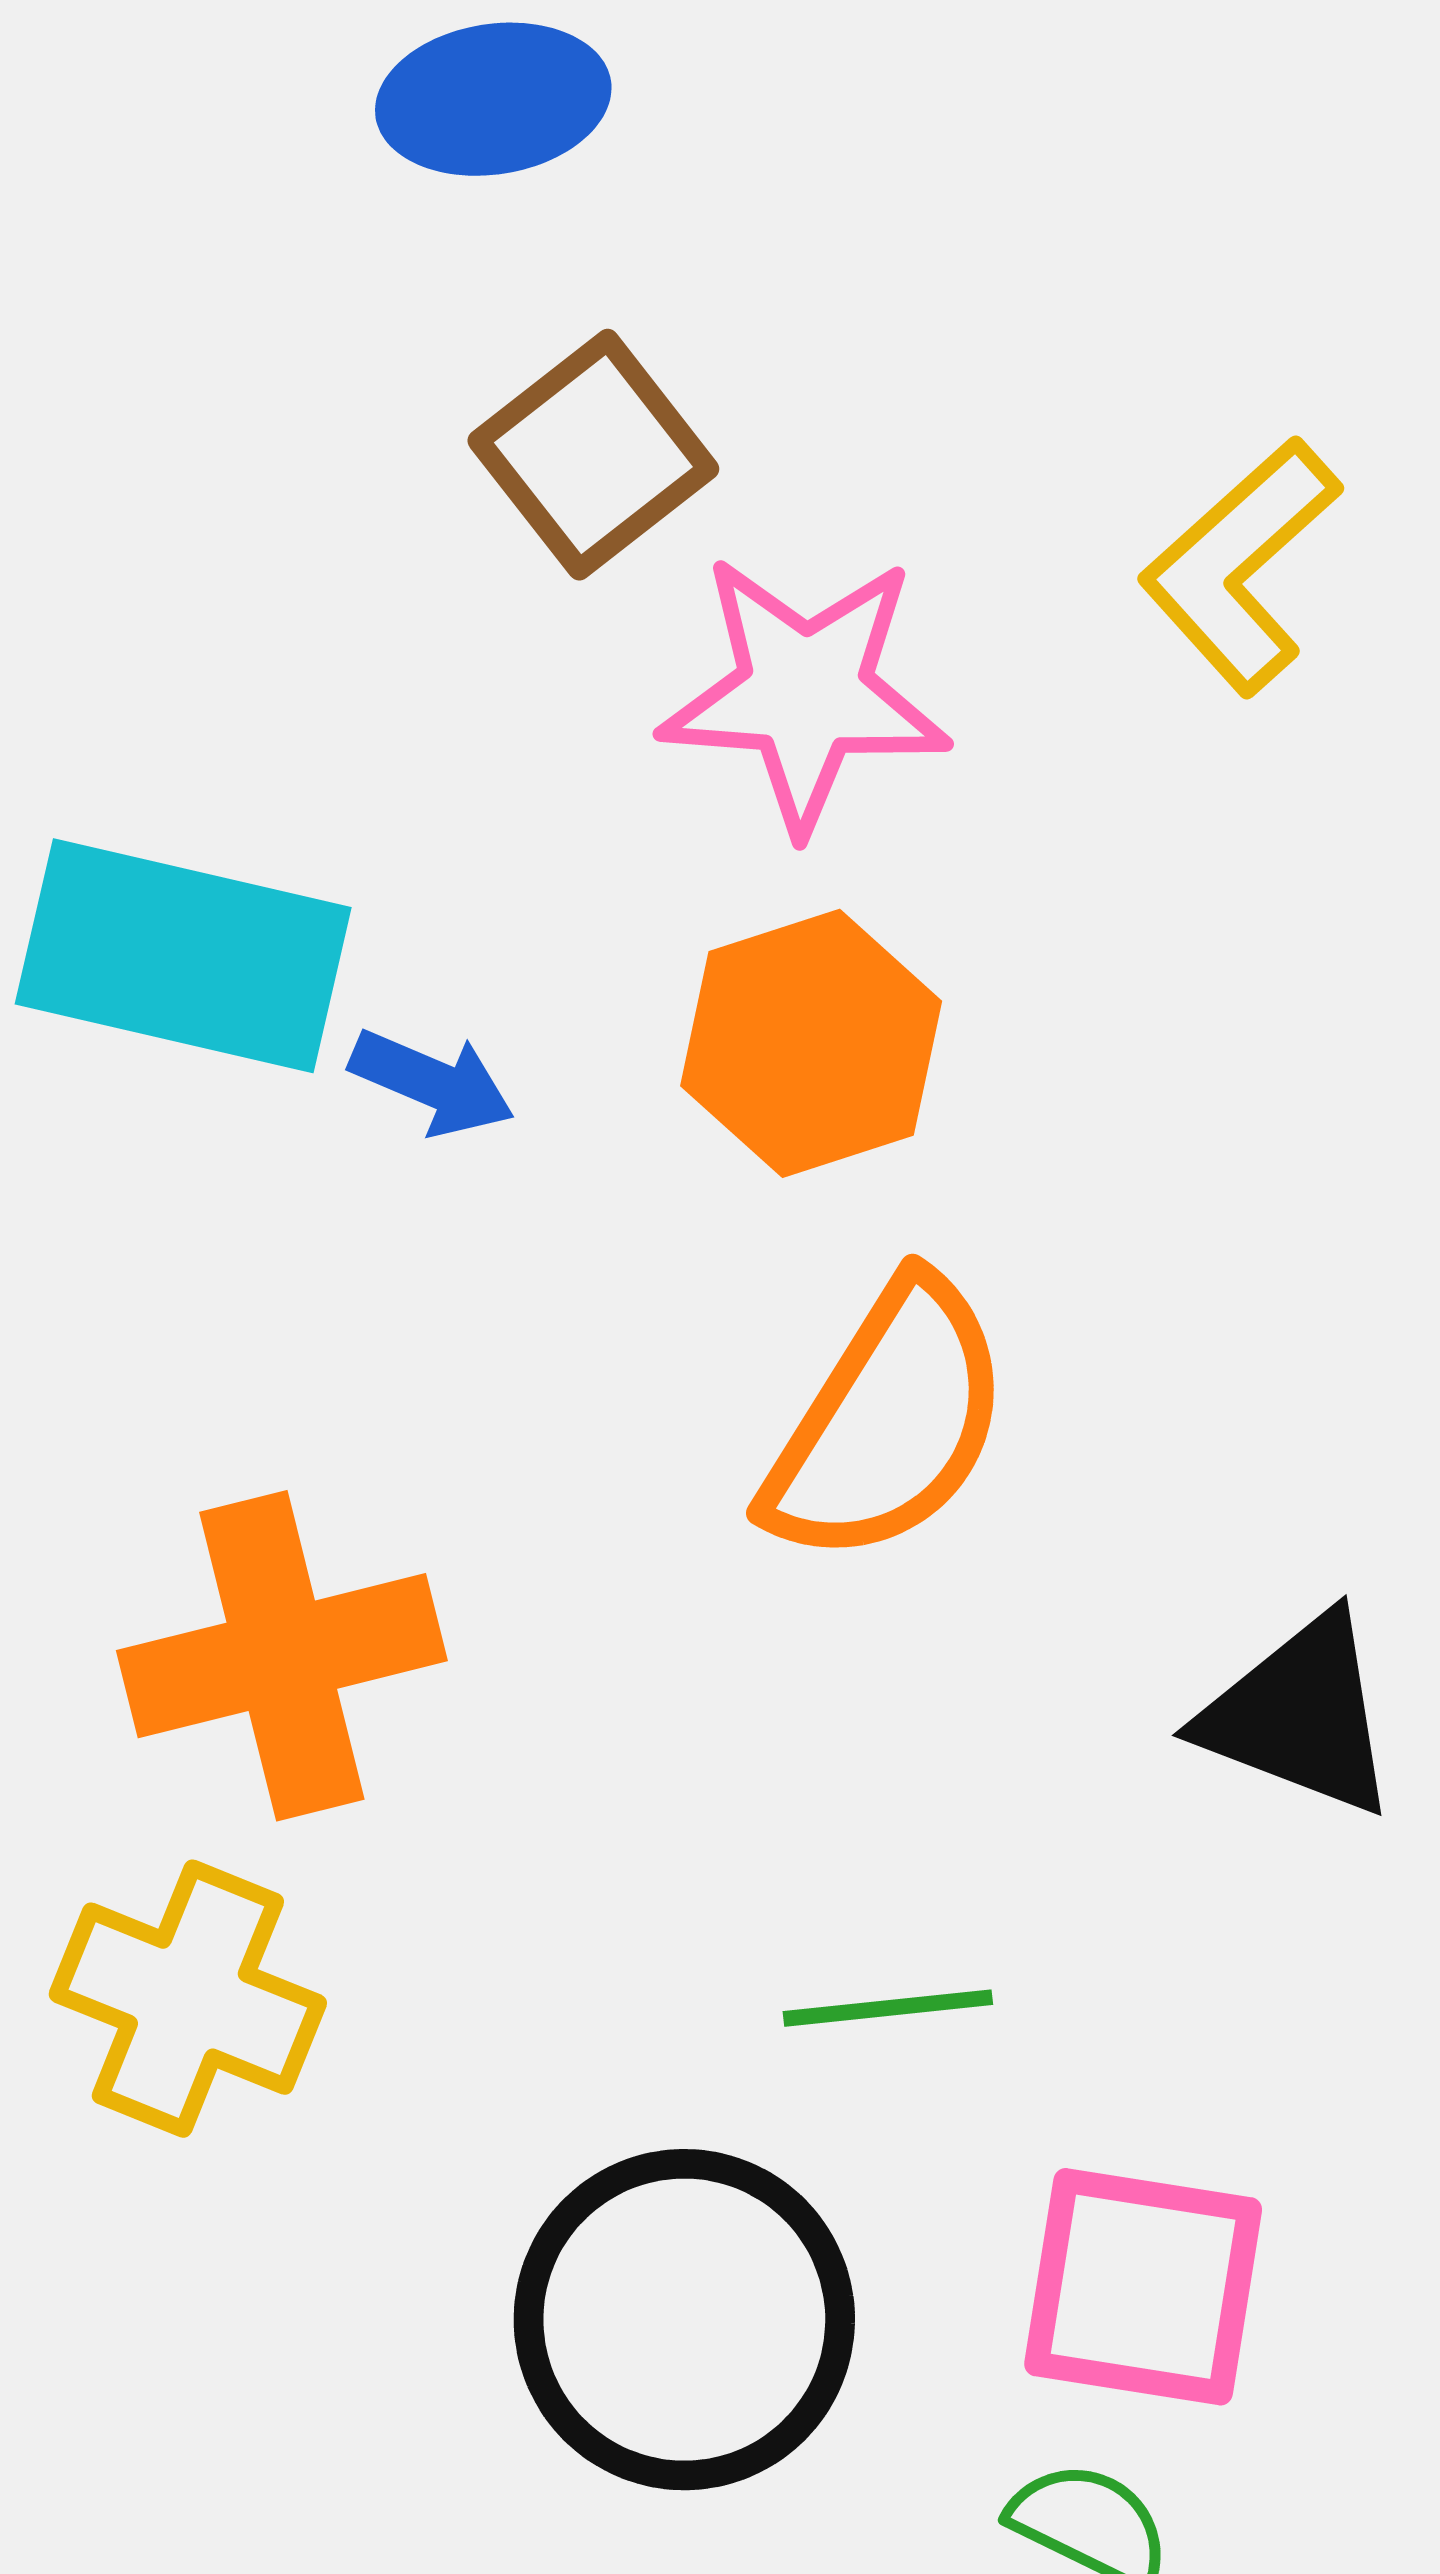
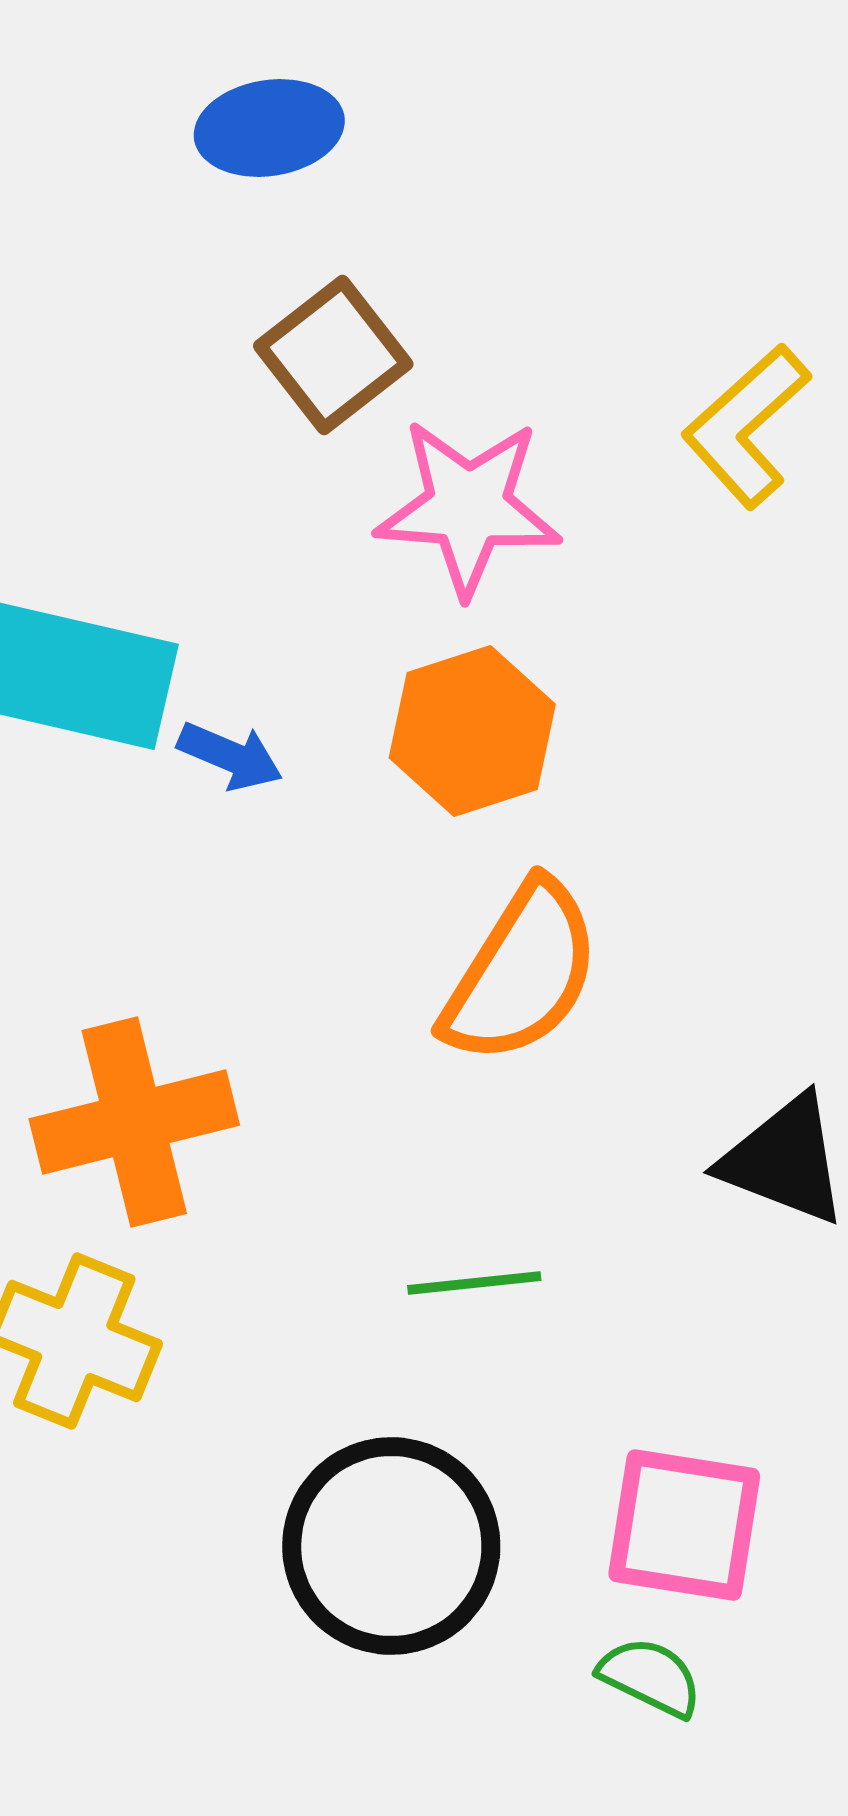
green line: (888, 2008) -> (474, 1283), moved

